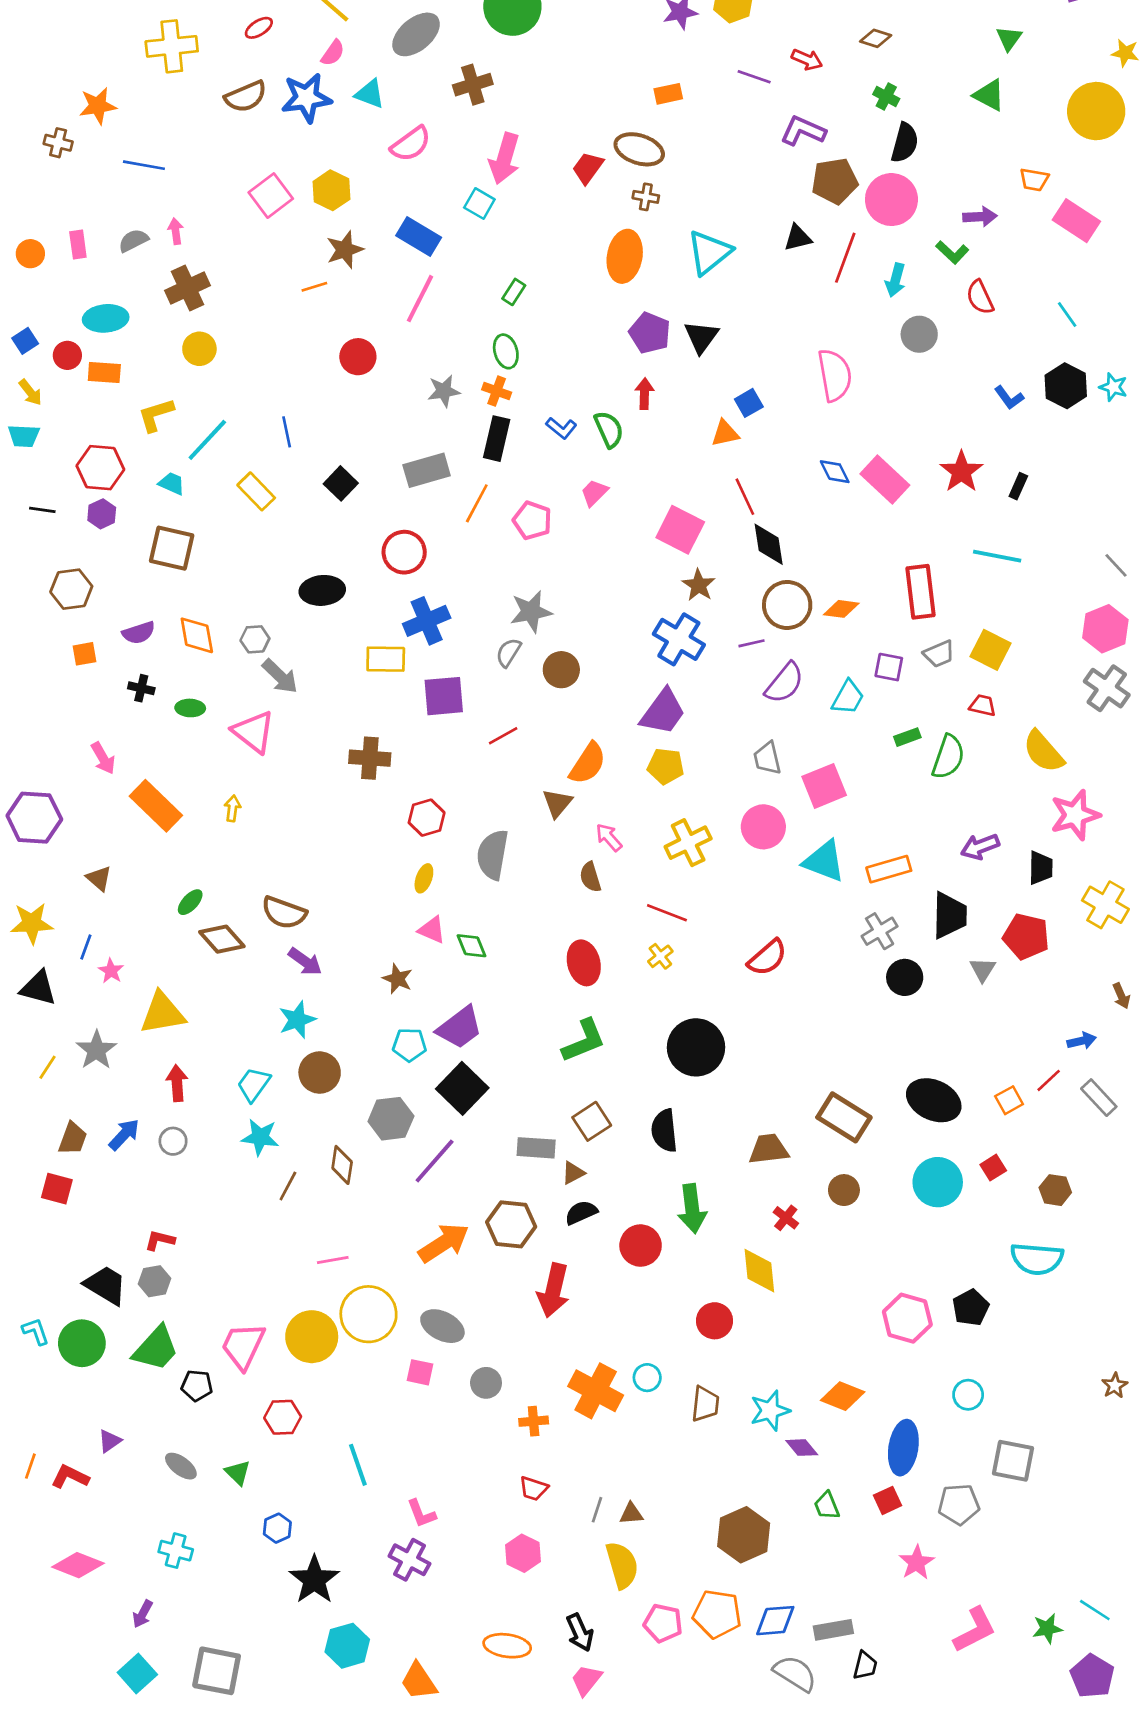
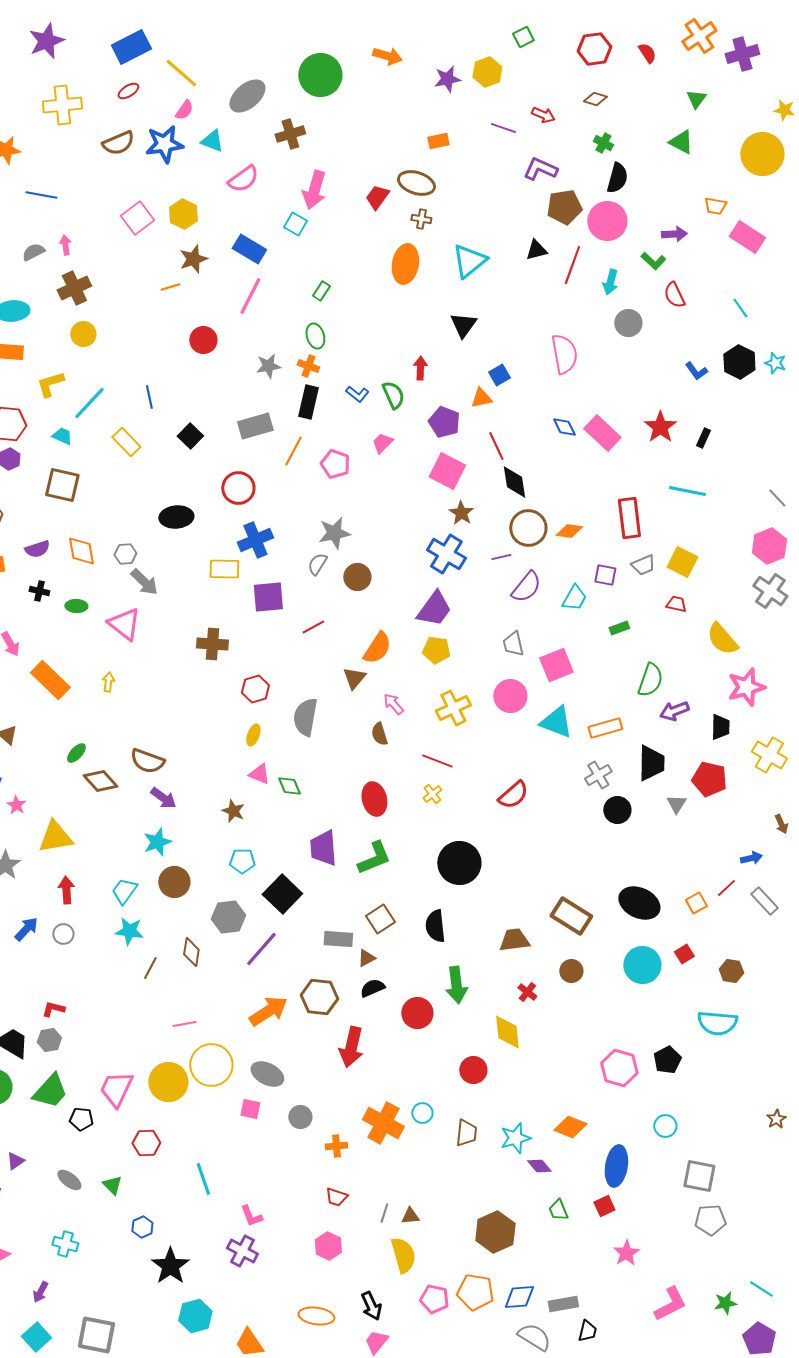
purple pentagon: (650, 333) -> (444, 422), moved
green semicircle: (948, 757) -> (650, 680), moved
purple trapezoid: (460, 1028) -> (323, 848), moved, turned 123
gray pentagon: (959, 1504) -> (710, 1220), moved

